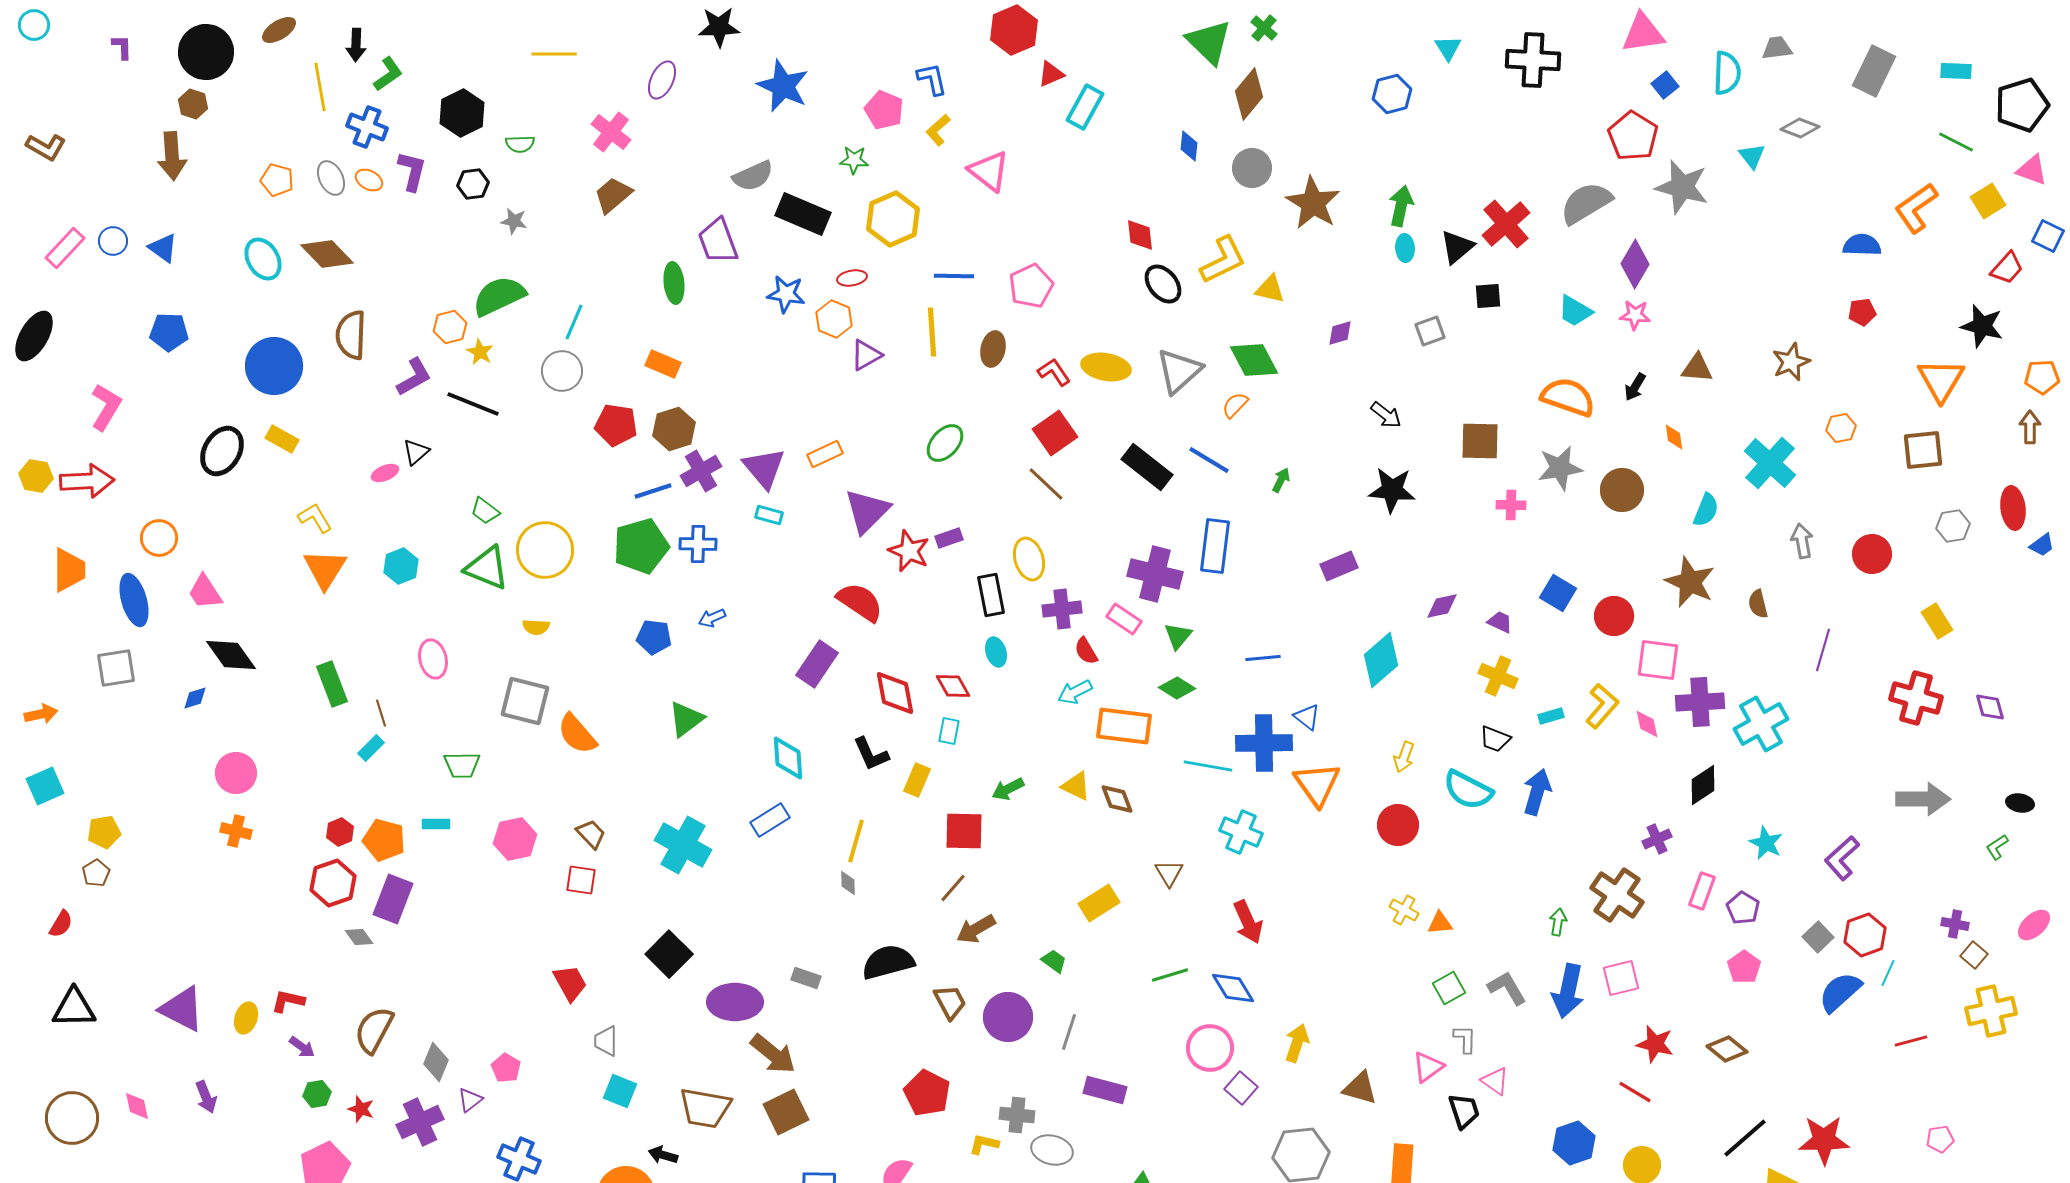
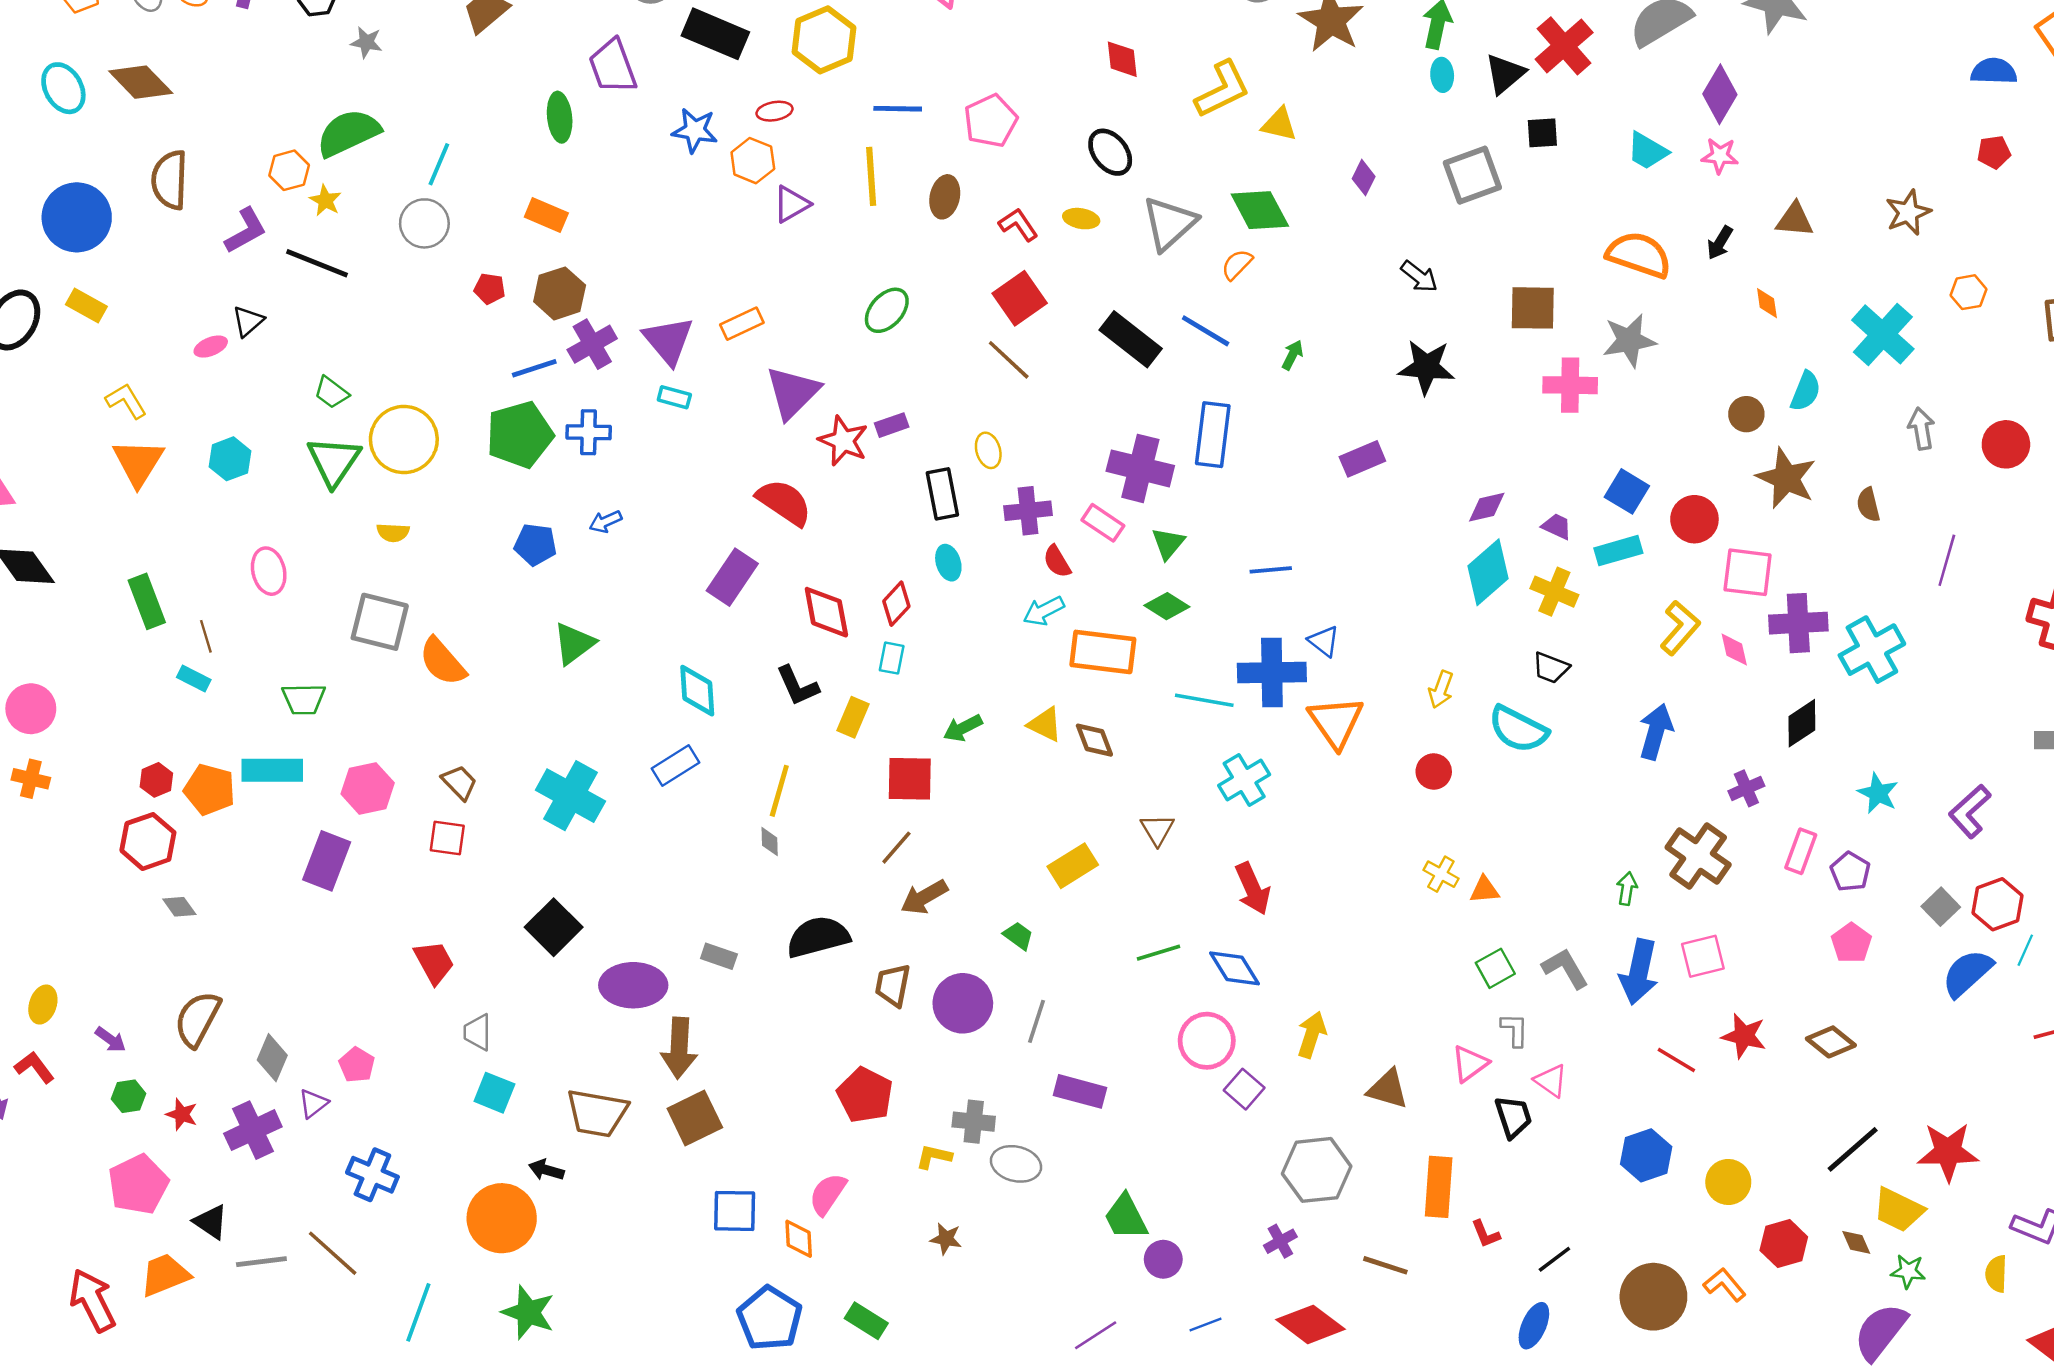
black ellipse: (1163, 284) -> (1110, 152), moved
gray square: (1430, 331) -> (1472, 175), size x1.6
purple diamond: (1340, 333) -> (1364, 178), turned -48
yellow ellipse: (1106, 367) -> (1081, 219), size x0.6
red pentagon: (616, 425) -> (490, 289), size x0.6
brown circle: (1622, 490) -> (1746, 414), moved, size x0.7
pink cross: (1511, 505) -> (1570, 385), size x1.5
yellow ellipse: (1029, 559) -> (988, 450), size x0.7
green triangle: (487, 568) -> (334, 461), turned 42
cyan diamond: (1381, 660) -> (1488, 572), moved
red diamond: (953, 686) -> (896, 604), turned 72
cyan rectangle: (1551, 716) -> (1618, 551), moved, size x1.5
cyan rectangle: (371, 748) -> (194, 679), turned 72
blue arrow: (1537, 792) -> (1656, 732), moved
cyan rectangle: (436, 824) -> (272, 770), size x1.8
red circle: (1398, 825) -> (1434, 772), size x0.7
cyan cross: (1241, 832) -> (1244, 780), turned 36
purple rectangle: (393, 899) -> (327, 861), moved
red L-shape: (288, 1001) -> (34, 1067), moved, turned 40
brown trapezoid: (950, 1002) -> (893, 985), turned -141
brown arrow: (773, 1054) -> (679, 1048), turned 54
red line: (1635, 1092) -> (1676, 1060), moved

